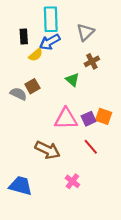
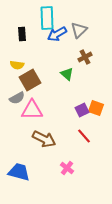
blue arrow: (50, 42) -> (57, 34), moved
yellow semicircle: (36, 55) -> (17, 65), moved, turned 48
brown square: (32, 86) -> (30, 80), size x1.5
gray semicircle: (18, 94) -> (17, 98), moved, turned 126
pink triangle: (66, 119) -> (32, 110), moved

